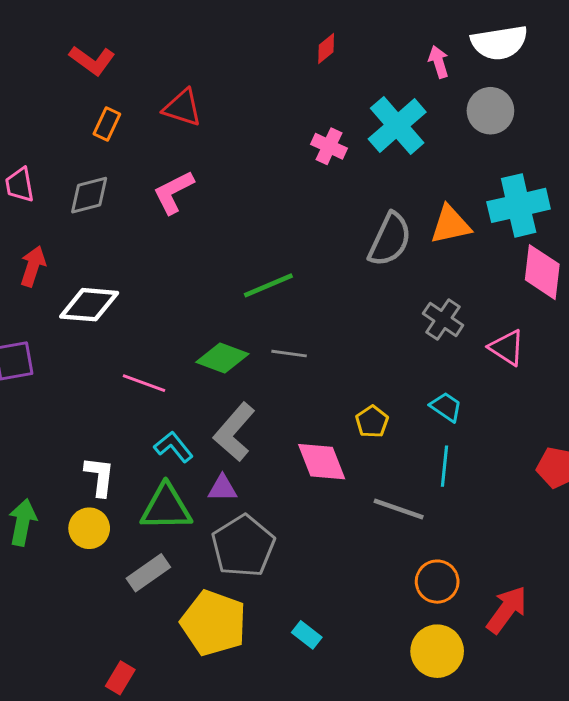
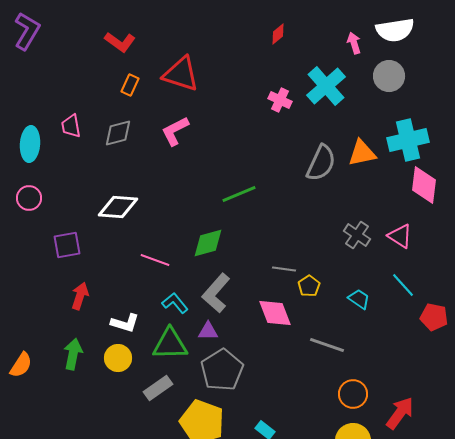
red triangle: (182, 108) -> (181, 74), size x1.4
red arrow: (33, 266) -> (80, 296), moved
gray cross: (443, 319) -> (357, 235), moved
gray line: (289, 354) -> (284, 269), moved
green diamond: (222, 358) -> (208, 243), turned -36
cyan trapezoid: (446, 407) -> (359, 299), moved
cyan line: (445, 466) -> (403, 285), moved, turned -48
white L-shape: (100, 476) -> (125, 323), turned 100

